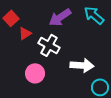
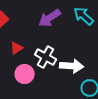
red triangle: (25, 33) -> (17, 48), moved
white cross: (49, 45) -> (46, 57), moved

